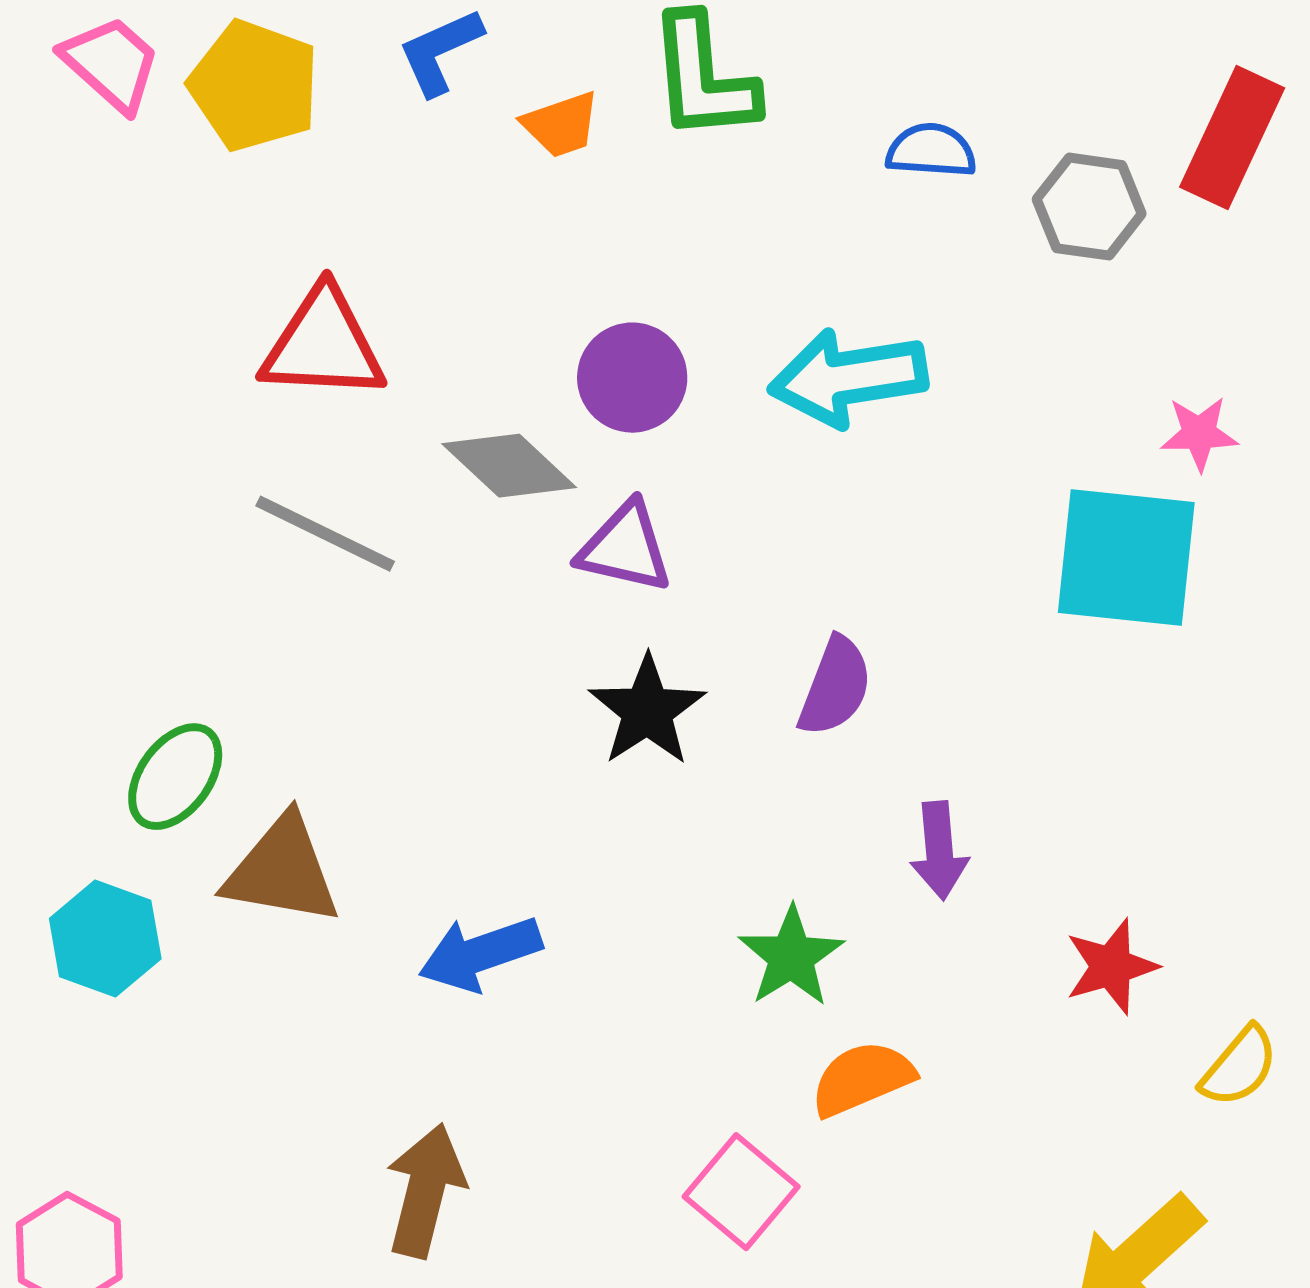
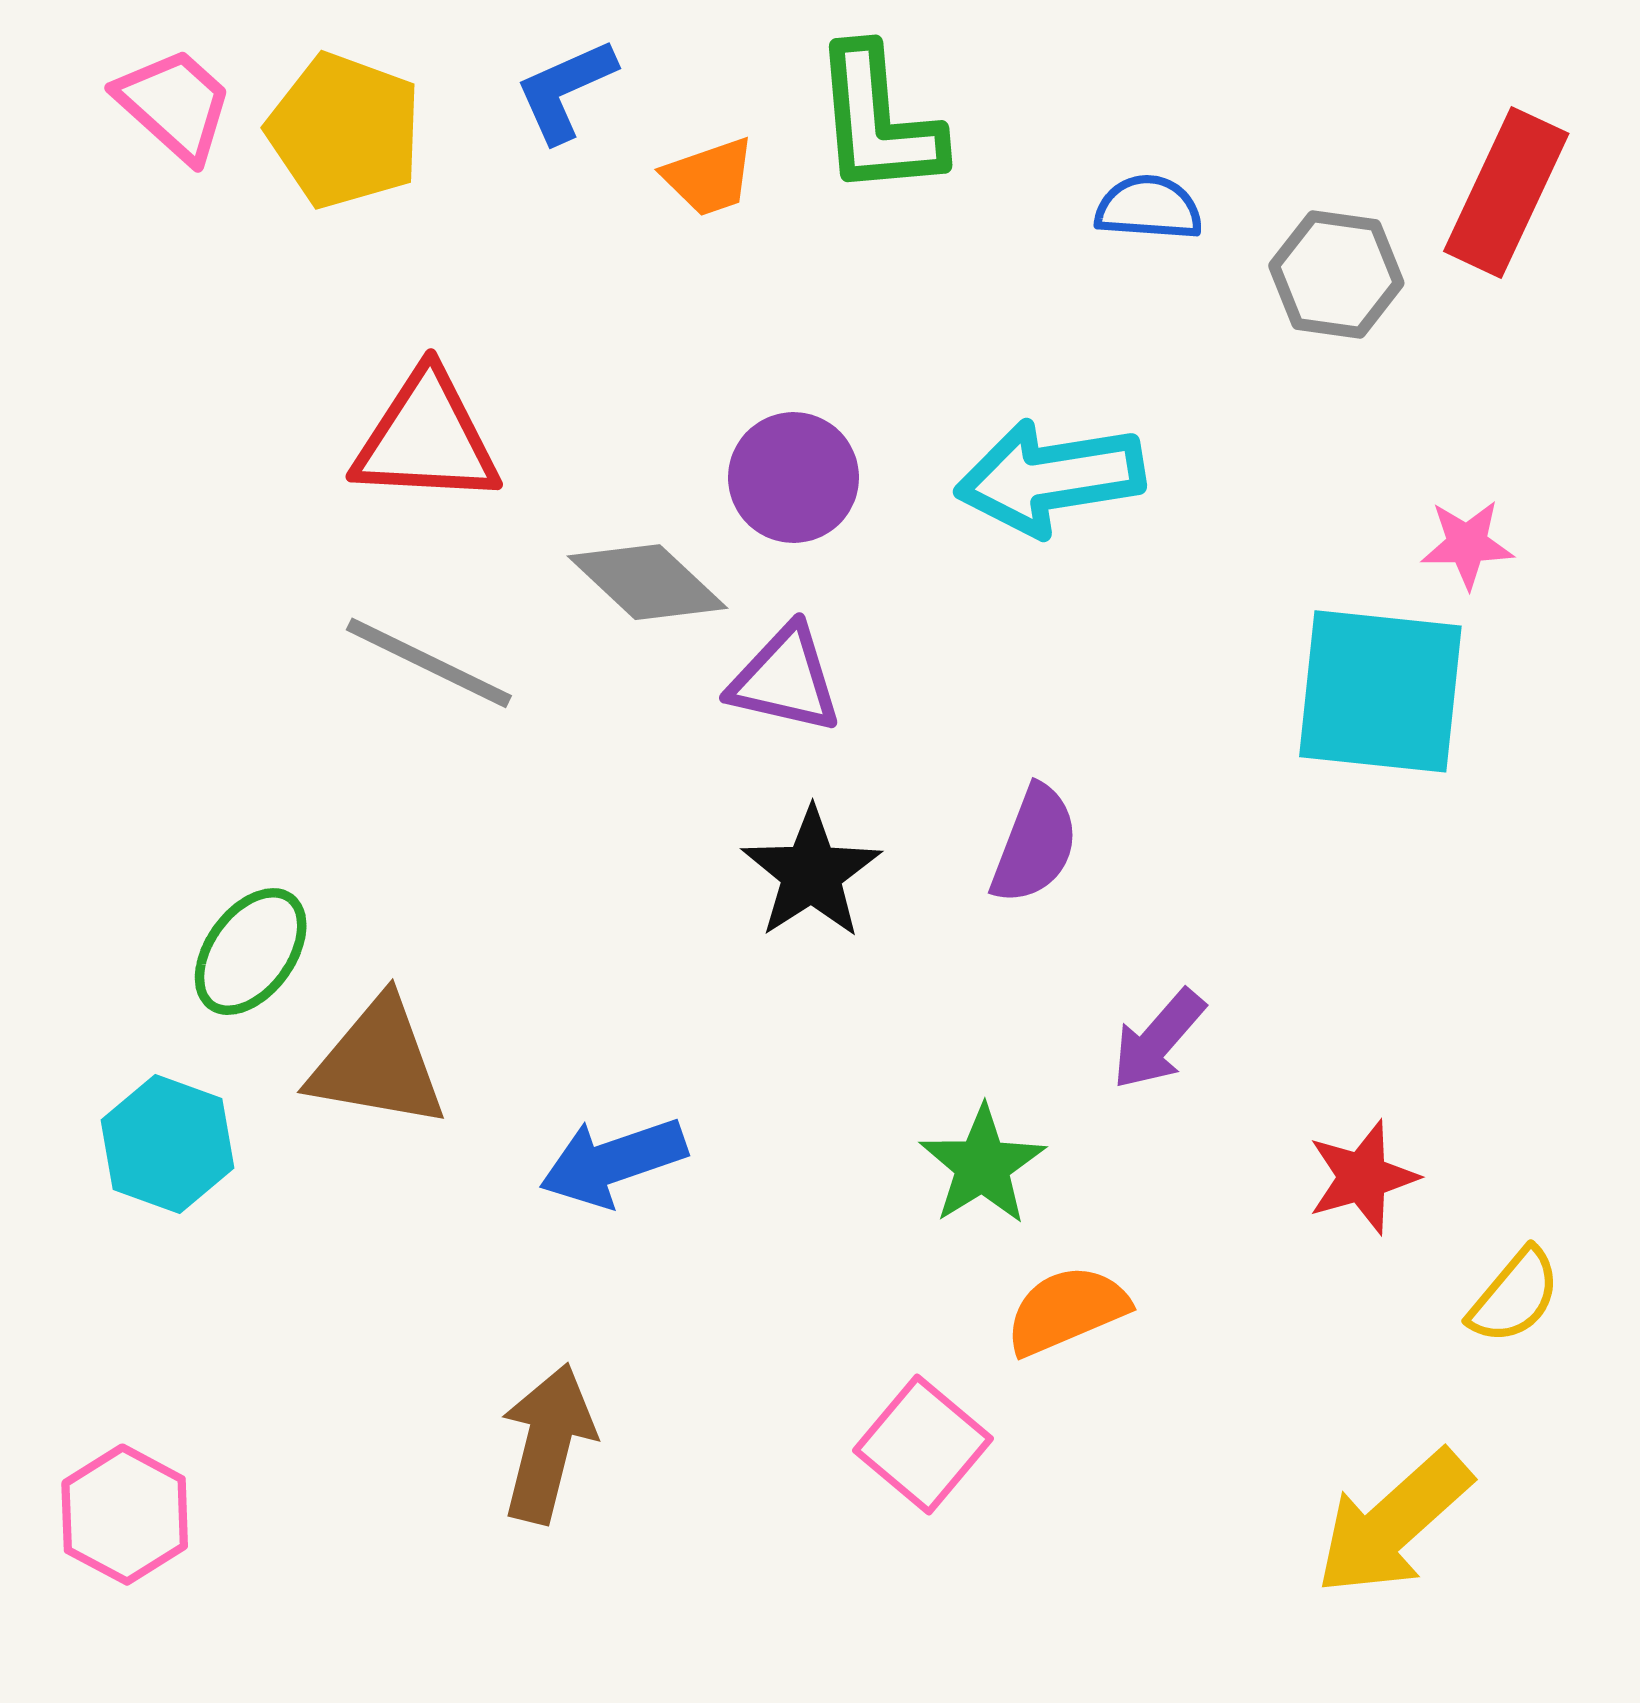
purple arrow: (939, 851) -> (1158, 1039), turned 46

